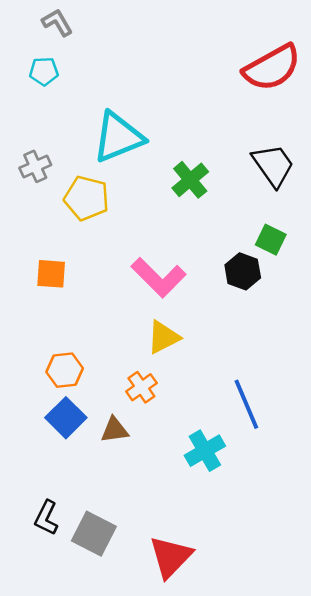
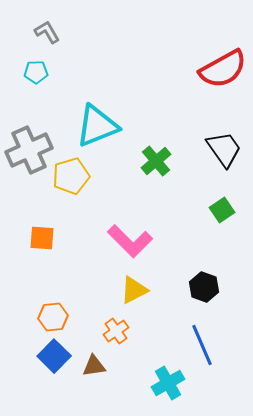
gray cross: (35, 166) -> (29, 150), size x1.8
yellow pentagon: (87, 198) -> (71, 176), turned -30
green square: (271, 240) -> (222, 210), turned 30
black hexagon: (243, 271) -> (204, 287), moved

